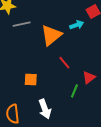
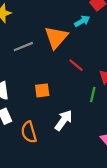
gray line: (22, 24) -> (23, 47), moved
white arrow: (45, 109) -> (64, 120), turned -114

